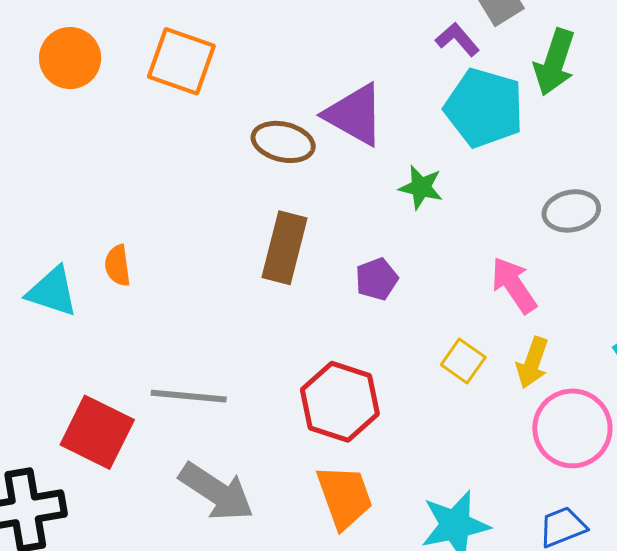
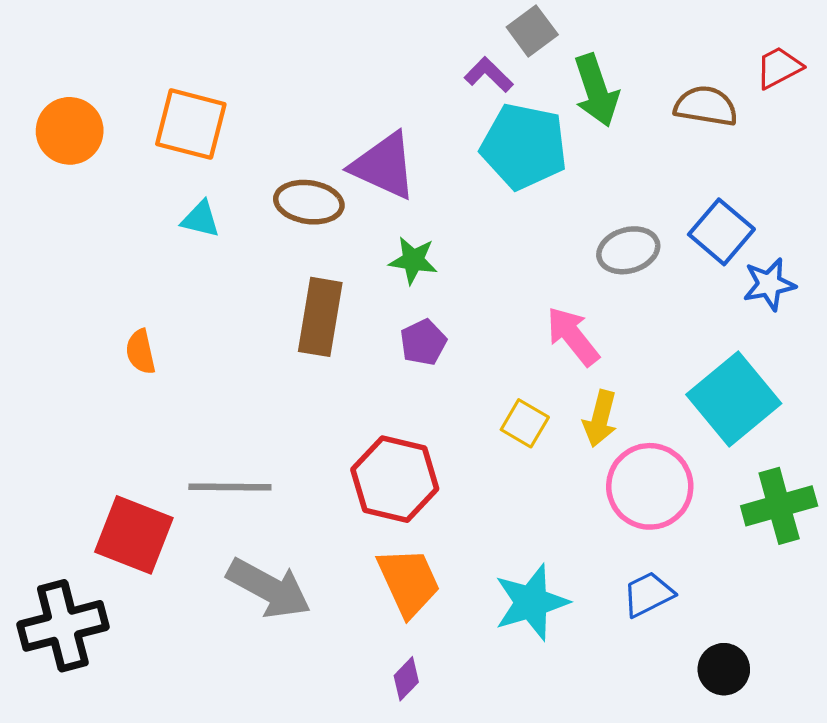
green arrow: (555, 62) -> (596, 90), turned -32
green star: (421, 187) -> (413, 260), moved
cyan triangle: (52, 292) -> (200, 219), moved, size x0.7

